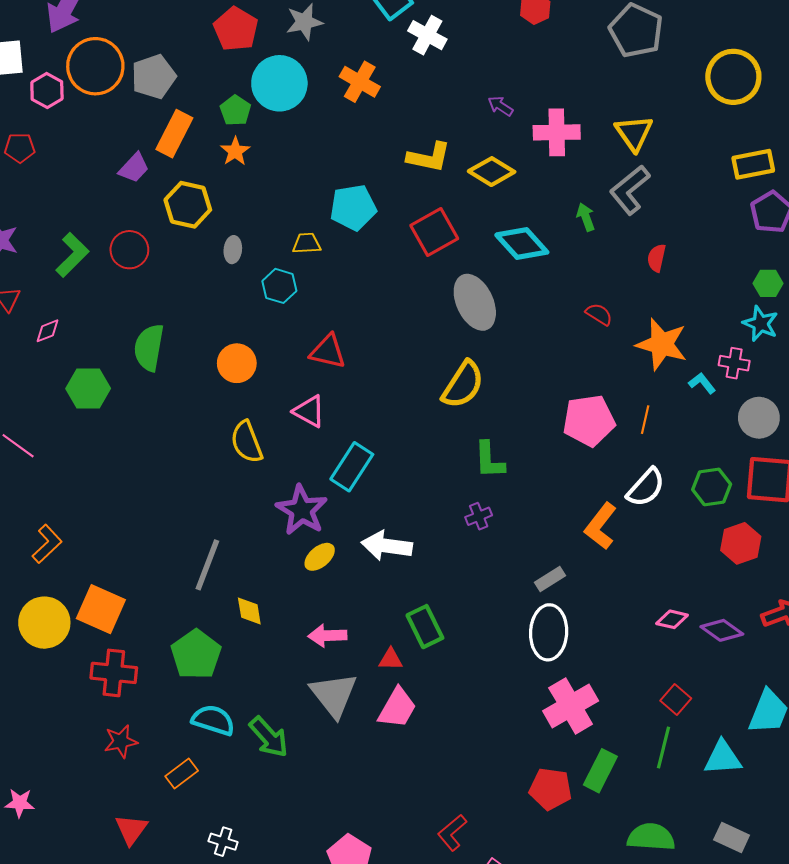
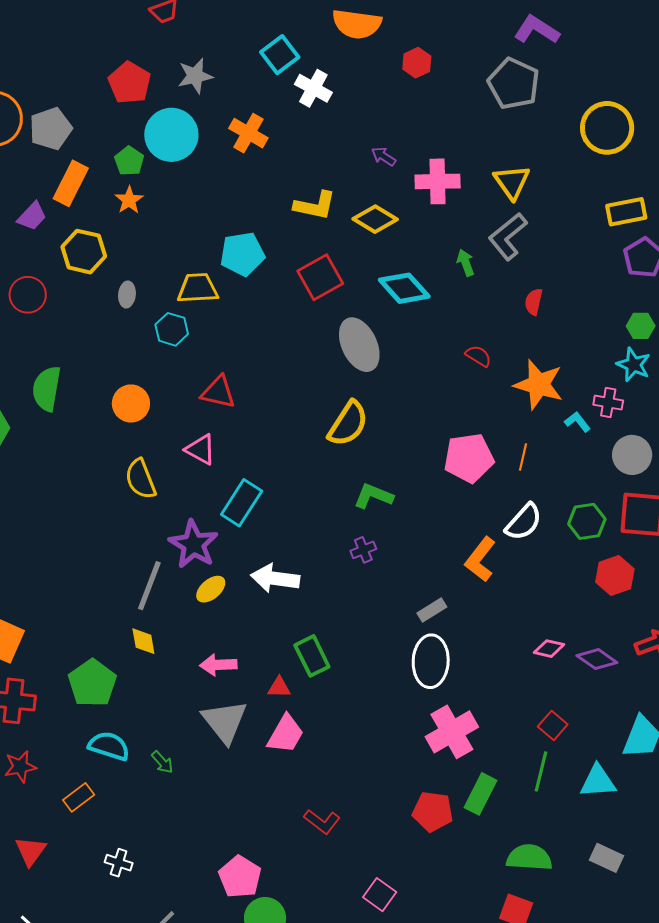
yellow trapezoid: (307, 243) -> (198, 288), size x1.5
green L-shape: (489, 460) -> (373, 496), turned 114
gray line: (207, 565) -> (149, 586), moved
green arrow: (269, 737) -> (162, 762), size x0.6
red L-shape: (452, 833) -> (322, 822), moved, turned -102

